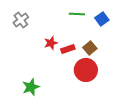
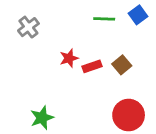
blue square: (102, 19) -> (138, 15), moved
red circle: (86, 70) -> (129, 115), moved

